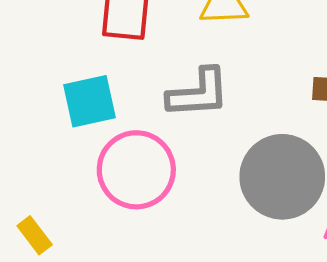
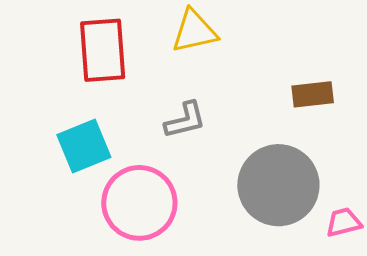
gray L-shape: (198, 93) -> (185, 120), size x0.7

